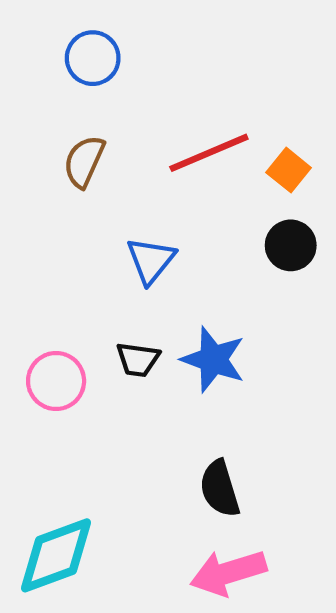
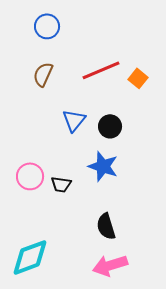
black circle: (291, 245) -> (110, 126), moved
black trapezoid: (138, 359) -> (61, 184), moved

